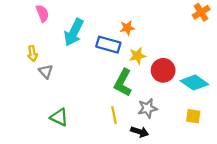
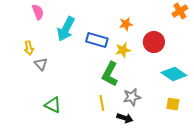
orange star: (127, 28) -> (126, 24), moved
red circle: (163, 70) -> (154, 42), moved

